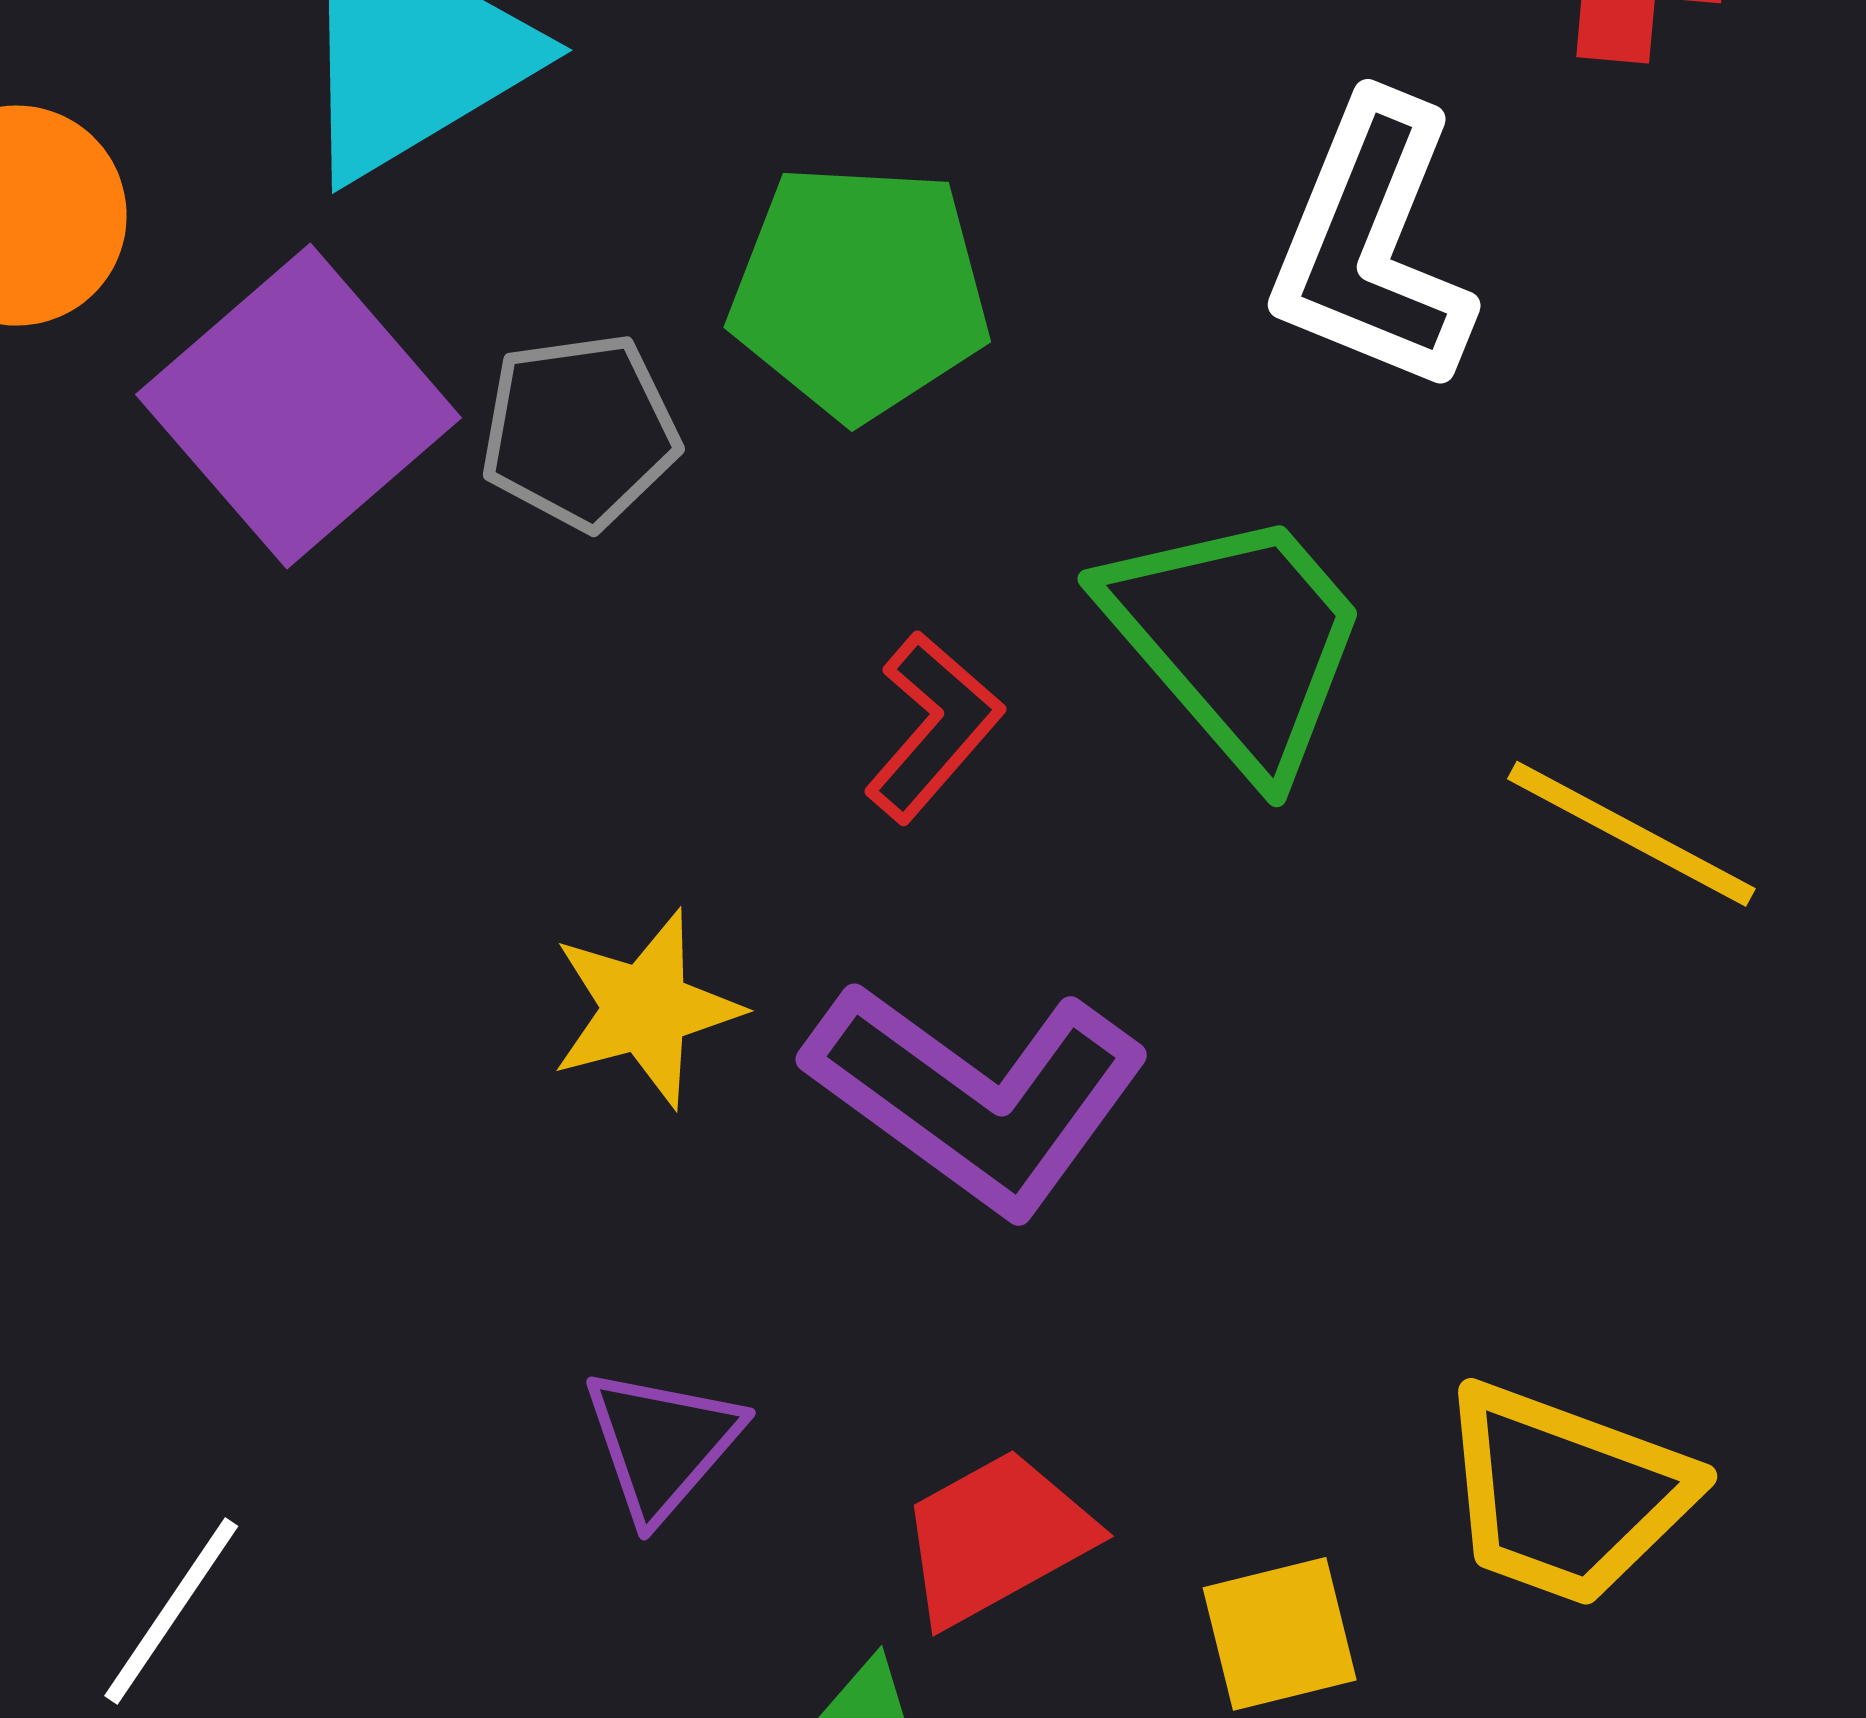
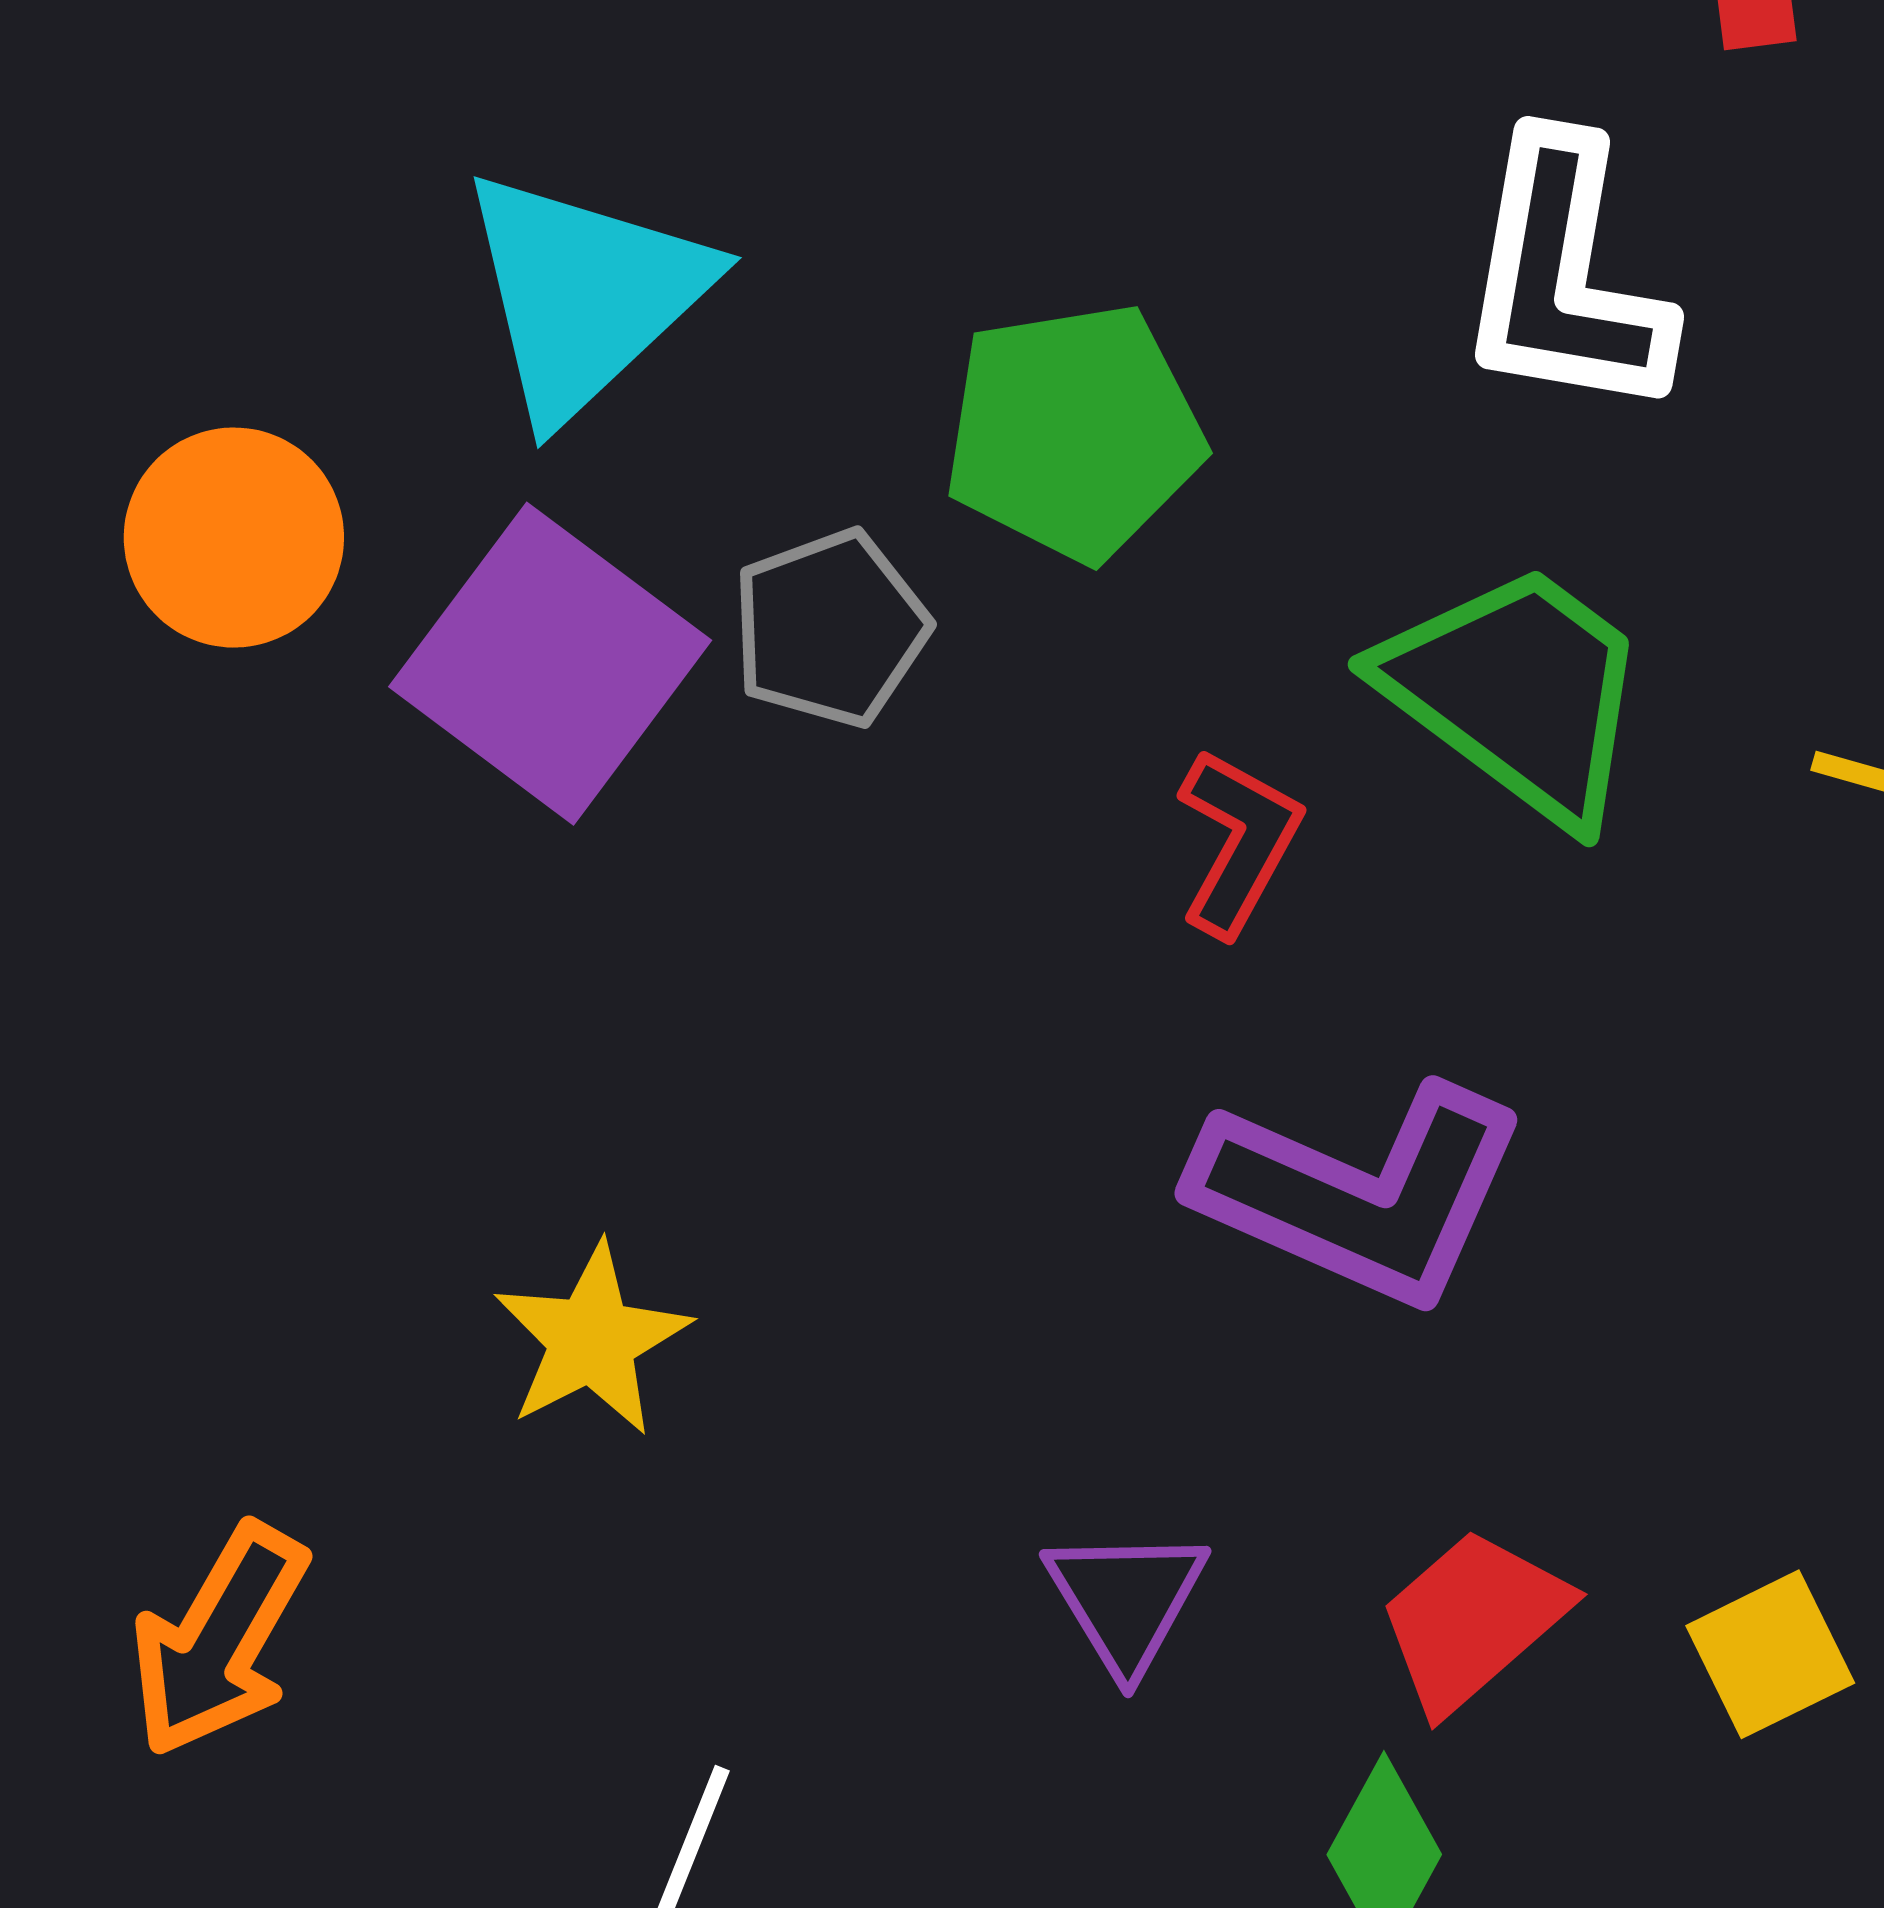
yellow star: (645, 1009) -> (592, 1340), moved

